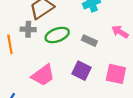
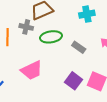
purple square: (82, 71) -> (74, 81), moved

